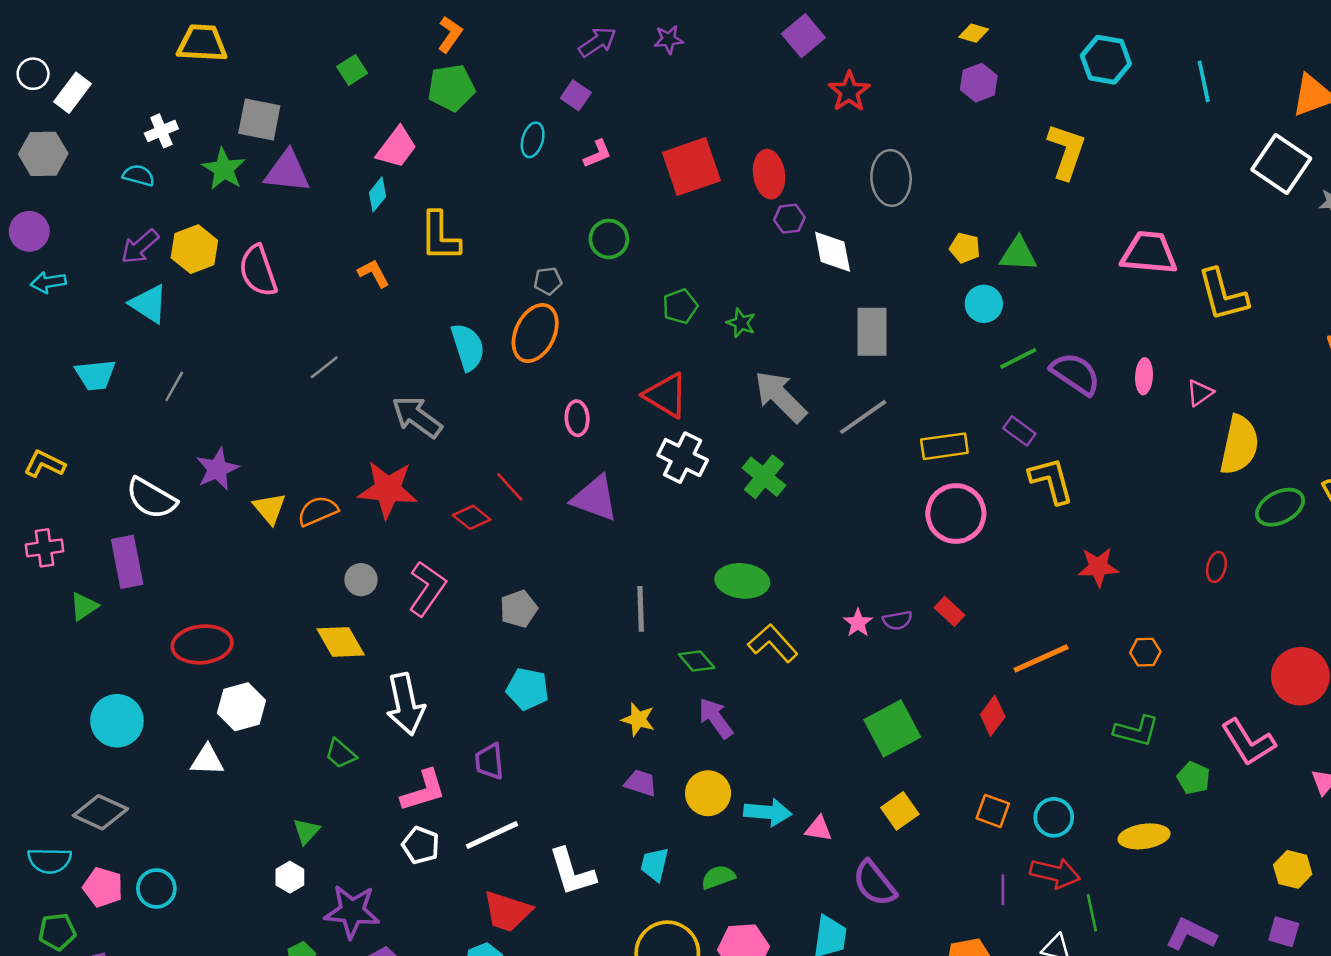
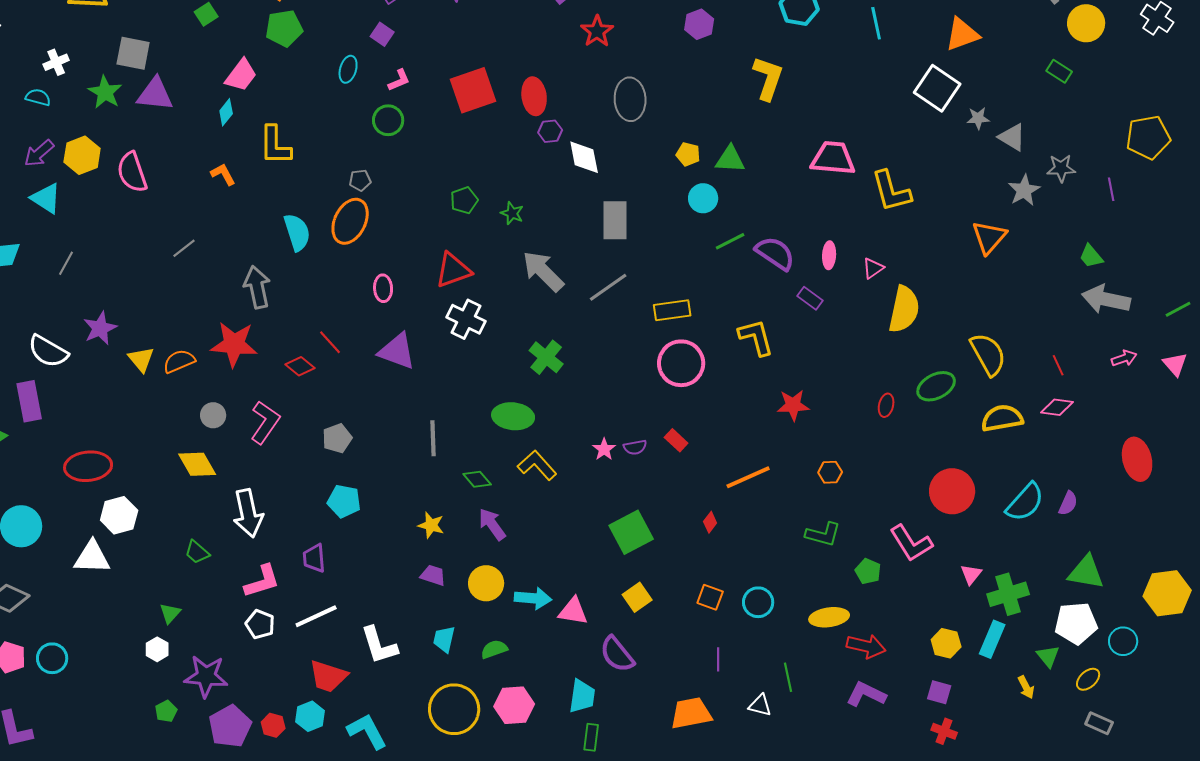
green circle: (609, 239) -> (388, 120), moved
red triangle: (666, 395) -> (453, 270), turned -51
gray arrow: (417, 417) -> (257, 287), turned 42
purple rectangle: (1019, 431) -> (810, 298), moved
green cross: (764, 477) -> (546, 357), moved
green ellipse: (1280, 507) -> (936, 386), moved
red diamond: (993, 716) -> (710, 522), size x0.7
white triangle: (207, 760) -> (92, 557), size x1.4
pink triangle: (819, 829) -> (573, 611), size x1.4
red arrow: (1055, 873) -> (866, 646), moved

